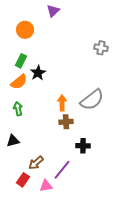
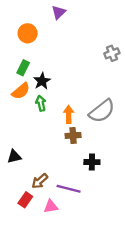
gray cross: (101, 48) -> (112, 53), turned -32
green arrow: (18, 109) -> (41, 103), moved
purple line: (62, 170) -> (69, 189), turned 65

